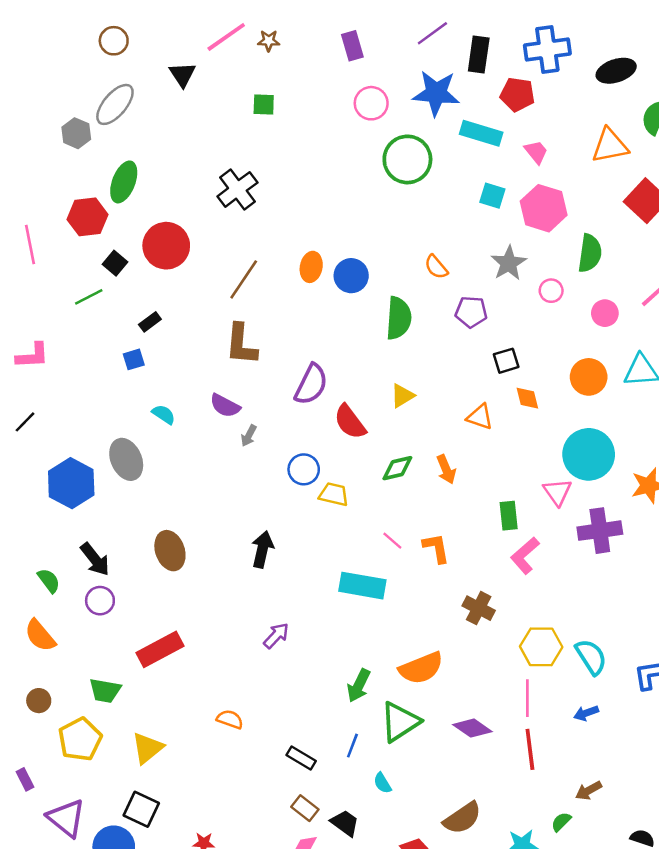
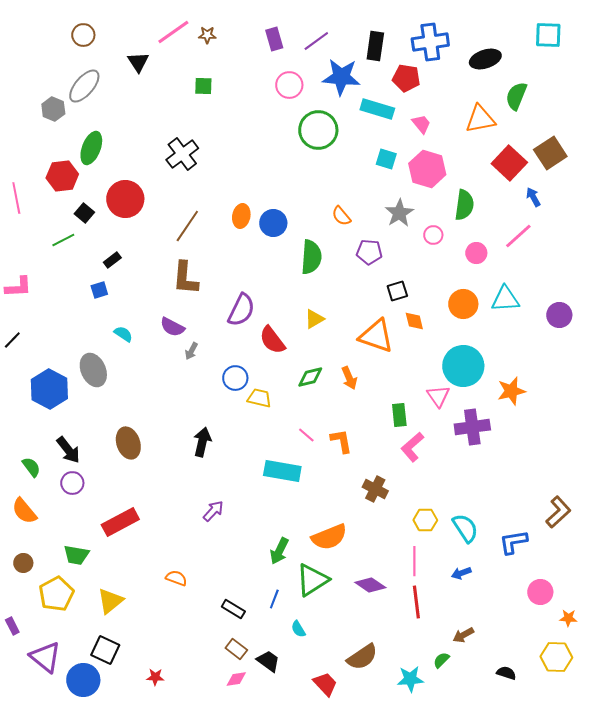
purple line: (432, 33) -> (316, 41), moved
orange triangle: (480, 417) -> (376, 336), size x1.6
yellow hexagon: (541, 647) -> (425, 520), size x0.7

